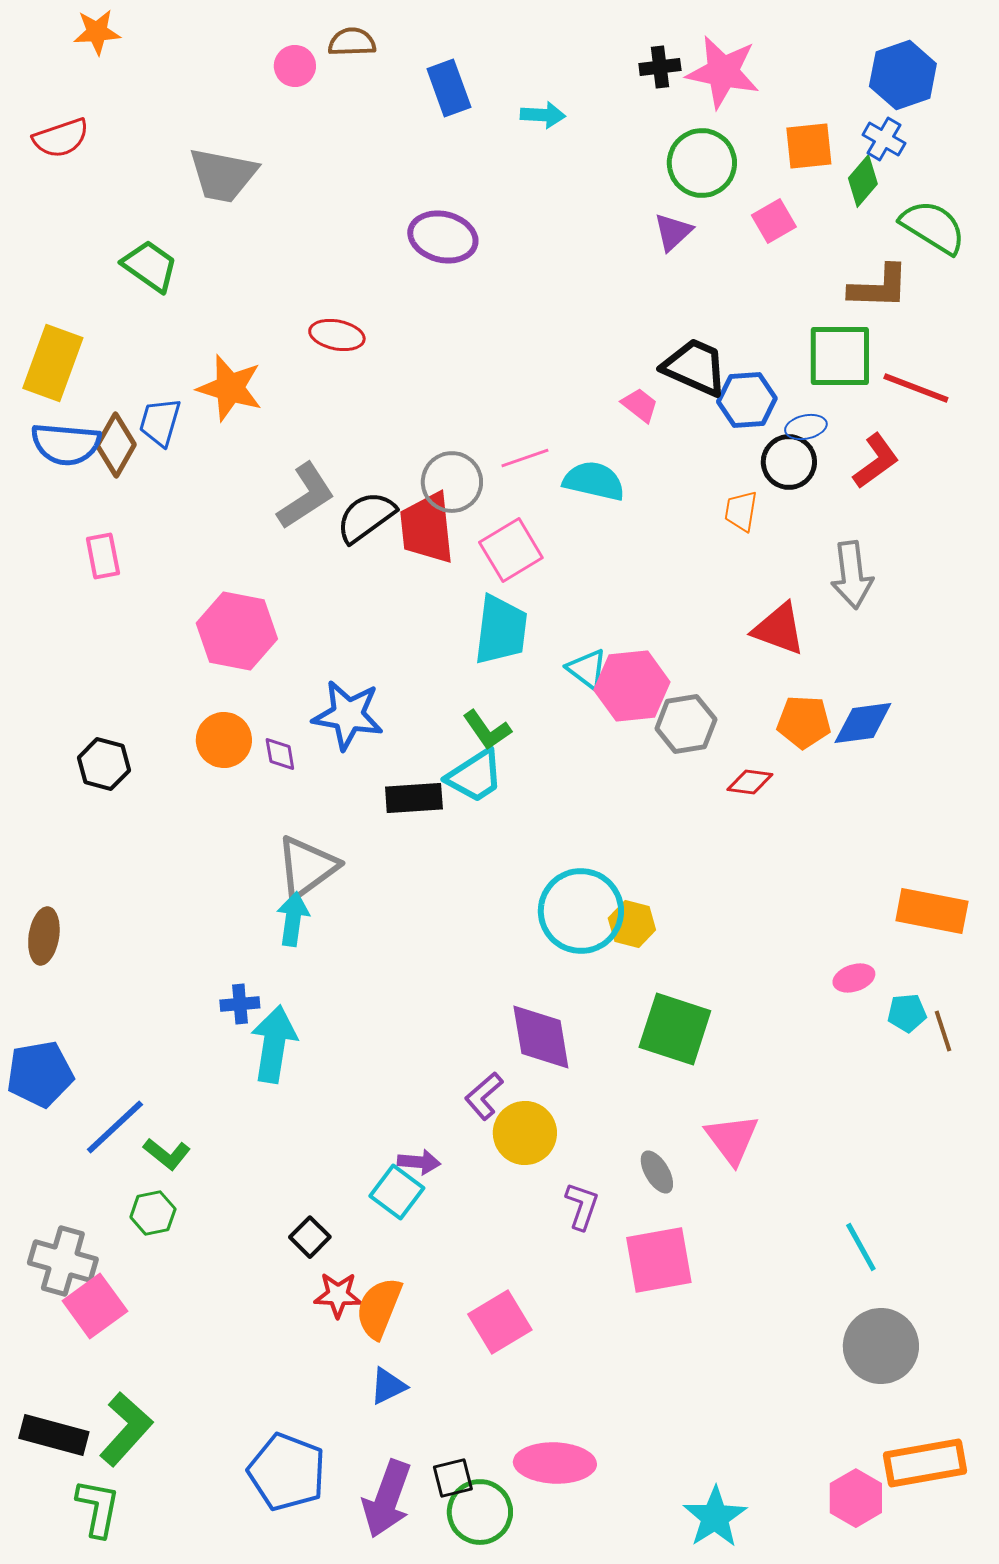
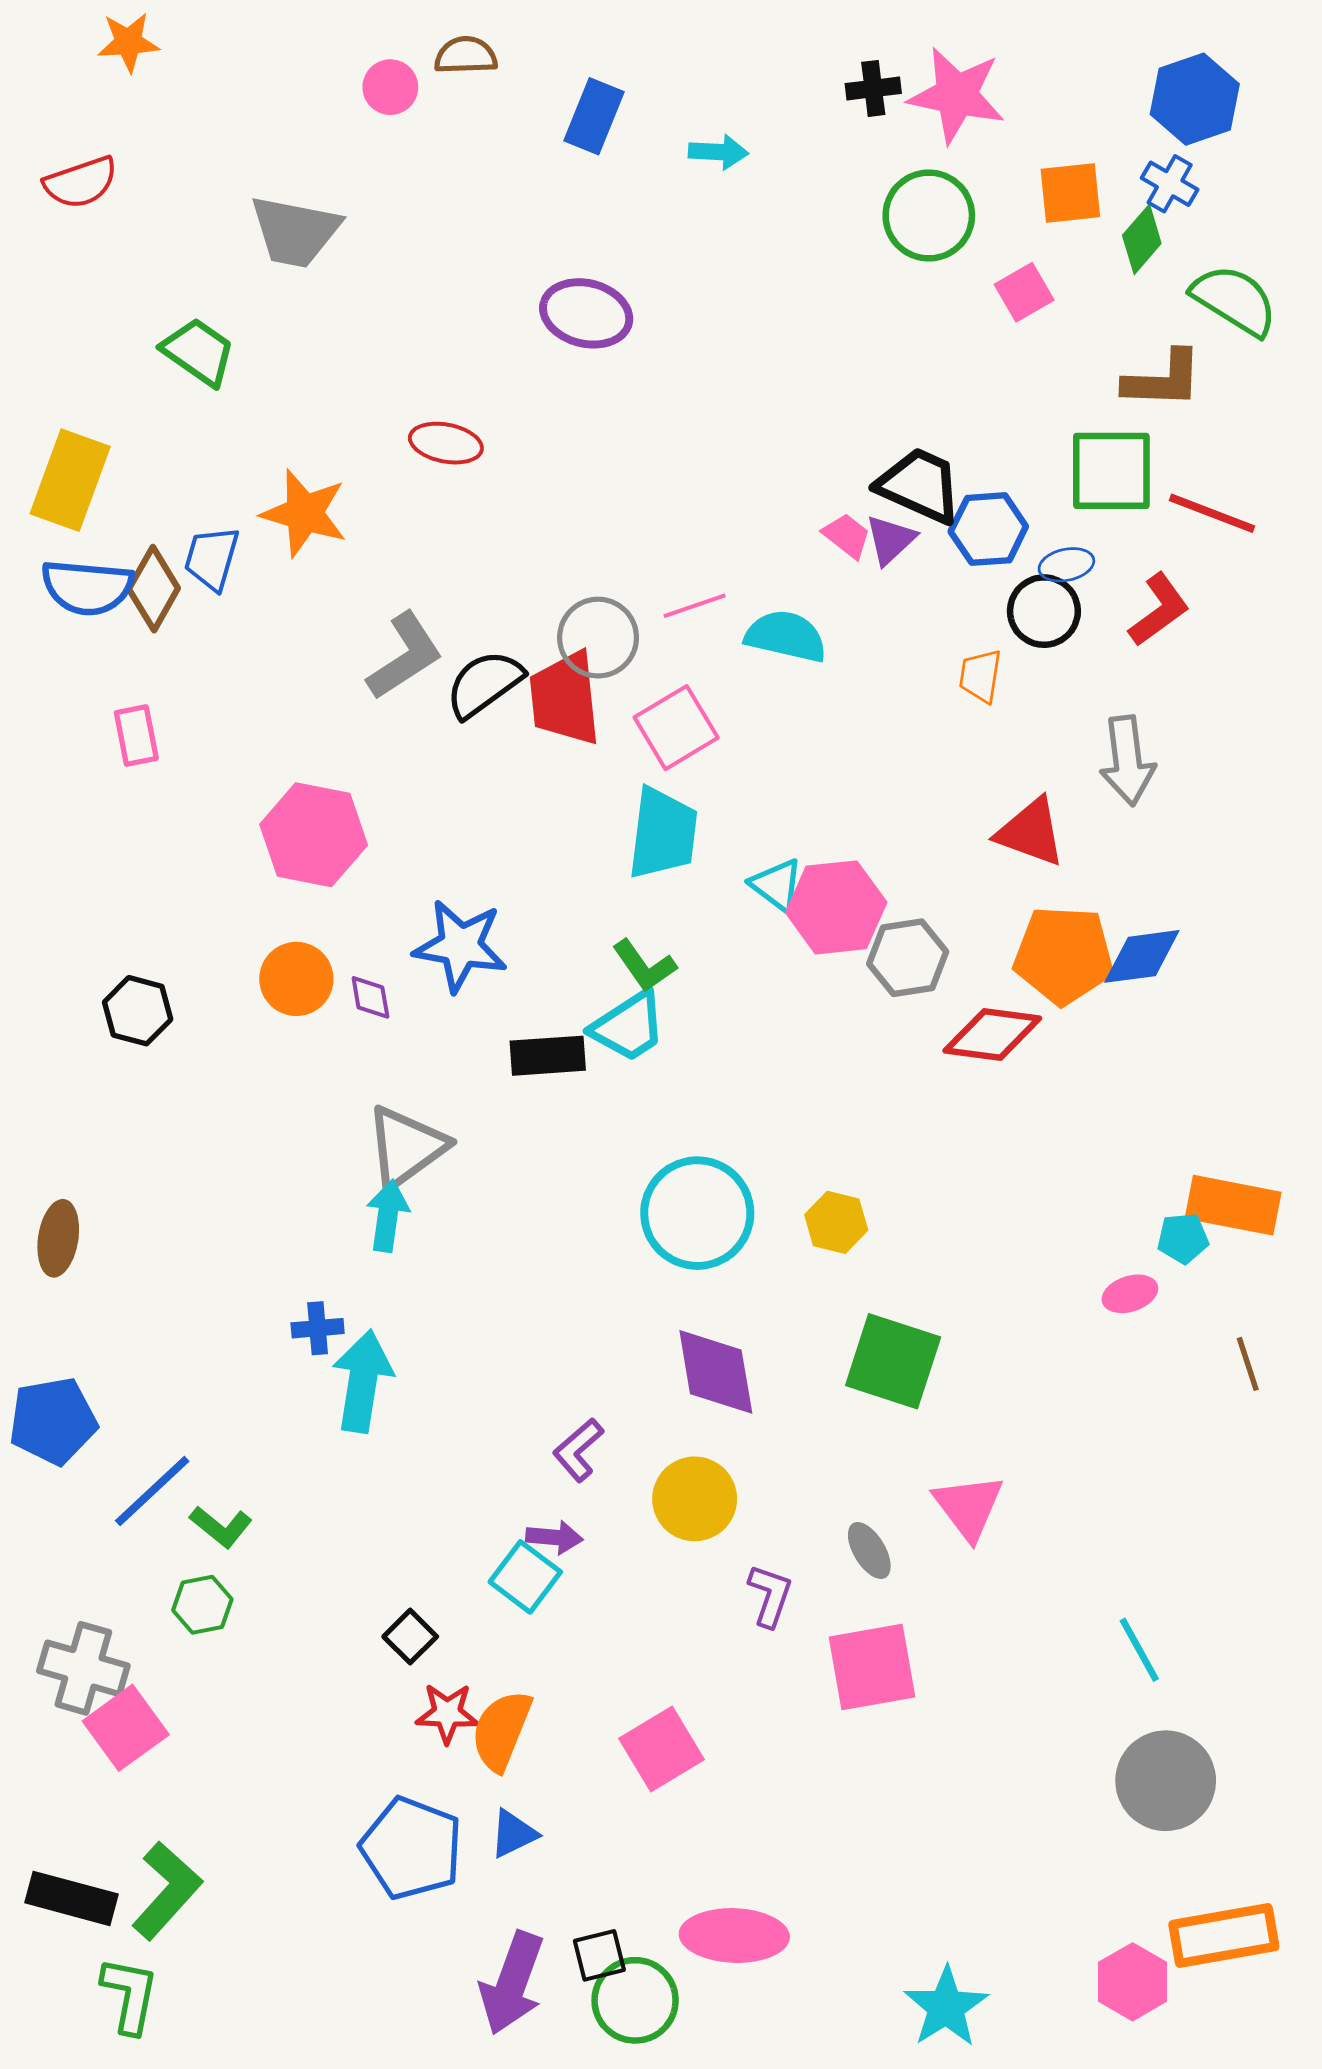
blue rectangle: (449, 88) -> (594, 116), turned 42
purple triangle: (673, 232) -> (890, 540), moved
orange pentagon: (804, 722) -> (1064, 955), size x1.4
red diamond: (750, 782) -> (992, 1034), size x1.6
cyan circle: (581, 911) -> (697, 1213), moved
cyan pentagon: (907, 1013) -> (1183, 1238), moved
purple L-shape: (484, 1096) -> (578, 1450), moved
blue pentagon: (287, 1472) -> (411, 1848), moved

